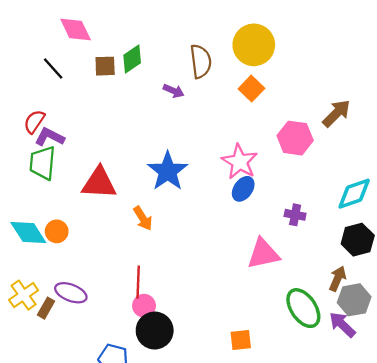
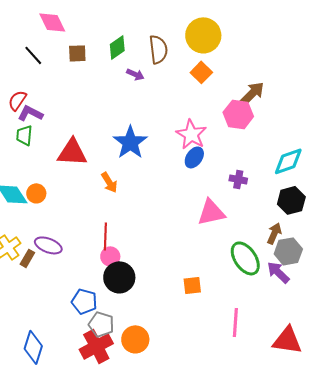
green diamond: (132, 59) -> (117, 47), moved
brown arrow: (336, 113) -> (252, 93), moved
green trapezoid: (42, 163) -> (24, 135), size x0.7

